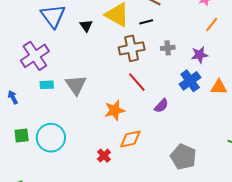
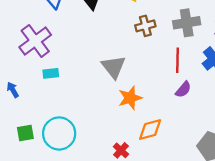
brown cross: (132, 48) -> (145, 26), size x0.7
gray cross: (168, 48) -> (187, 23), size x1.6
red line: (137, 82) -> (177, 60), moved, turned 45
gray triangle: (76, 85) -> (114, 67), moved

